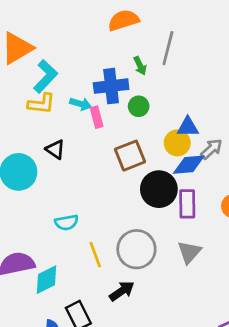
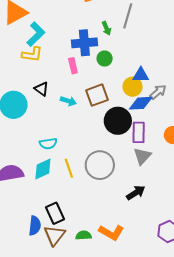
cyan arrow: (80, 104) -> (68, 101), moved
gray triangle: (189, 252) -> (142, 156), moved
cyan diamond: (47, 280) -> (43, 169), moved
black arrow: (122, 291) -> (136, 193), moved

